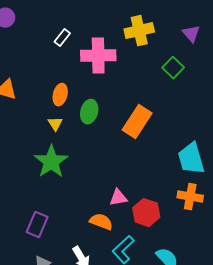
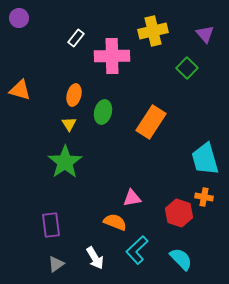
orange cross: (190, 197) -> (204, 197), size x0.7
red hexagon: (146, 213) -> (179, 213), moved
purple rectangle: (37, 225) -> (51, 225), turned -30

